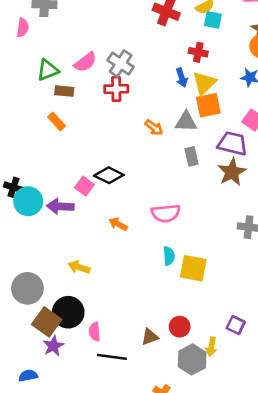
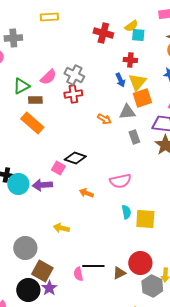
orange rectangle: (57, 121) -> (32, 123), size x1.6
black circle: (68, 312) -> (28, 290), moved
red circle: (180, 327) -> (140, 263), size x1.5
black line: (112, 357) -> (93, 266), moved

